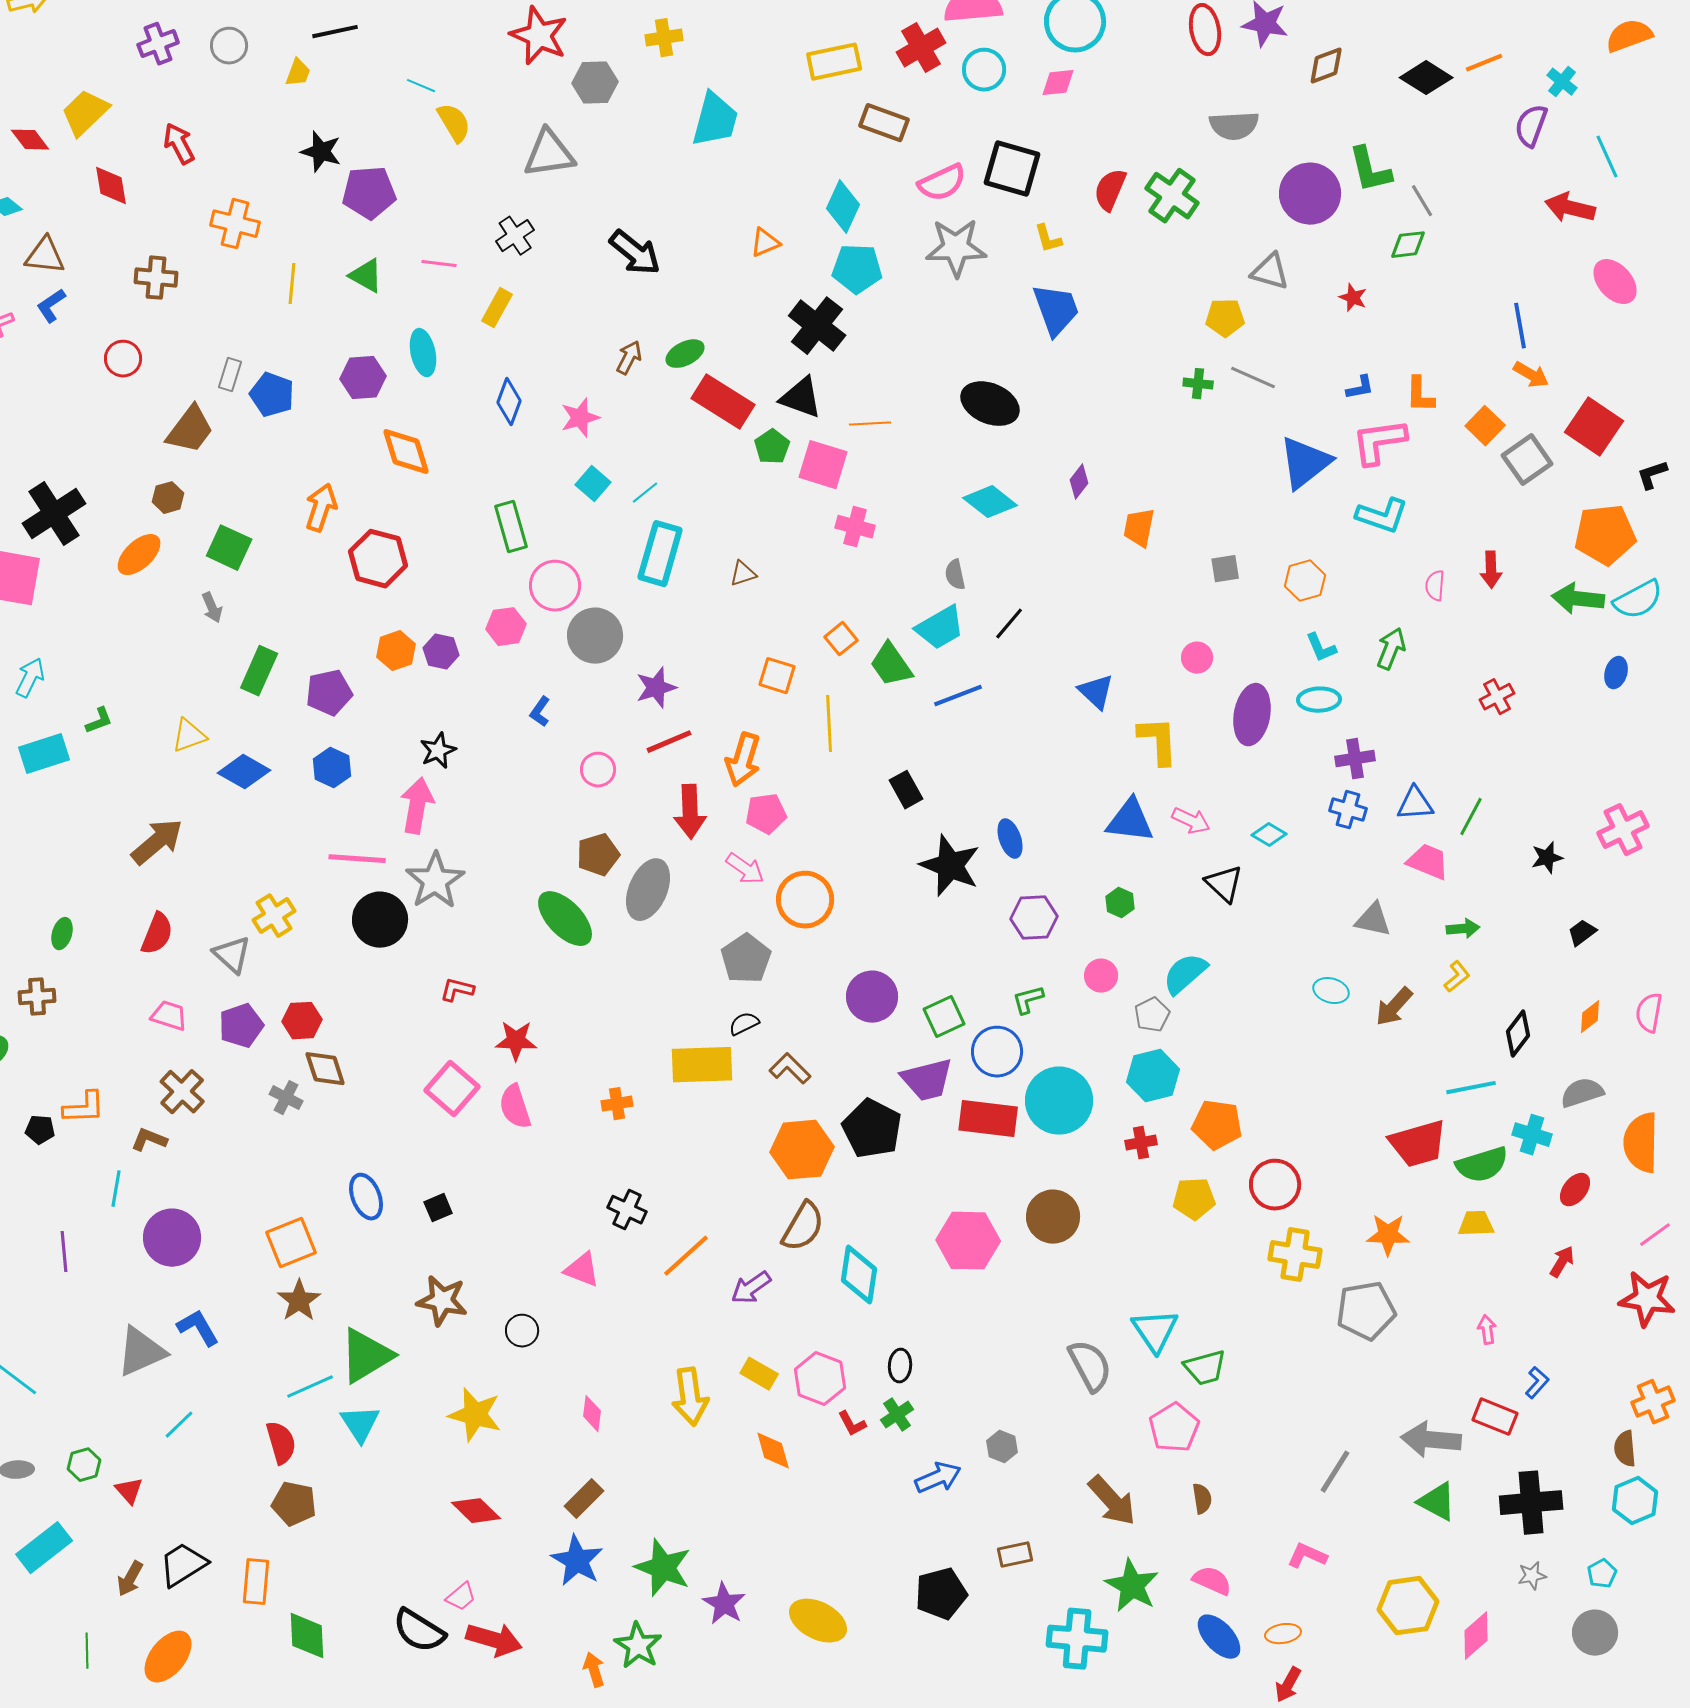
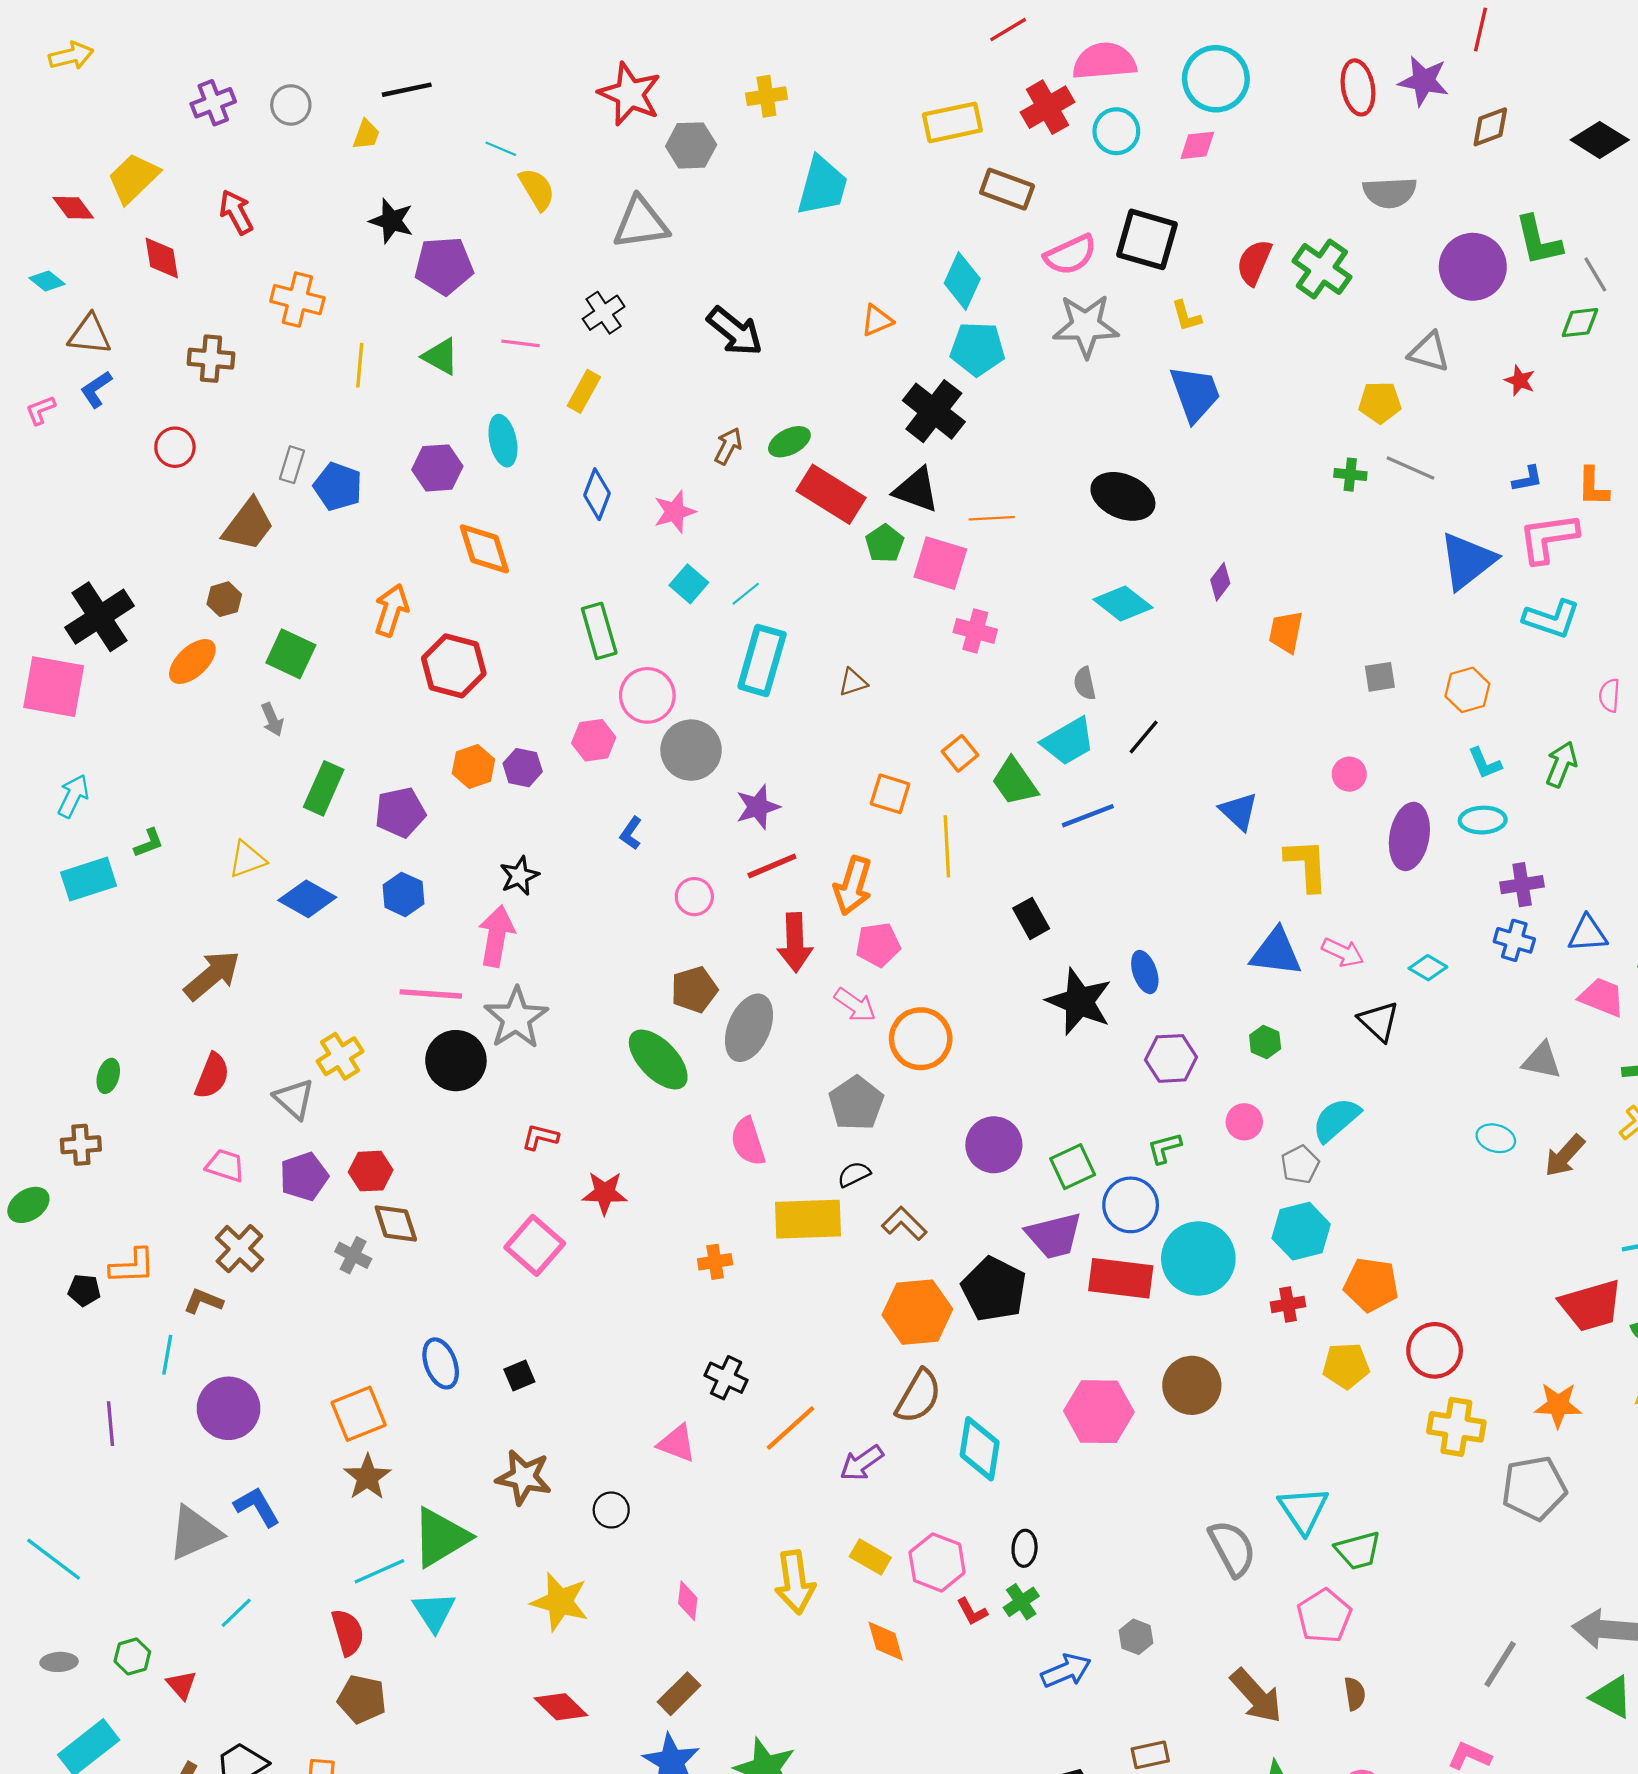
pink semicircle: (515, 1107) -> (748, 1142), moved

